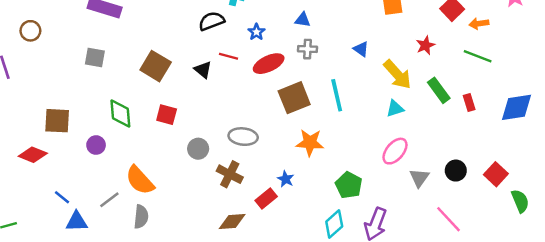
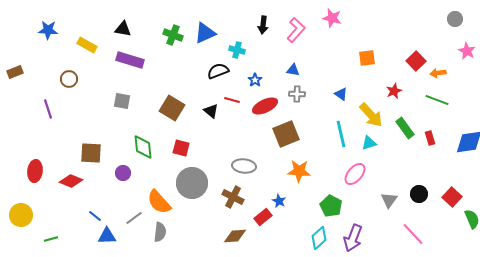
cyan line: (337, 95) -> (341, 134), moved
gray circle: (198, 149) -> (192, 183), moved, size x1.8
pink ellipse: (395, 151) -> (355, 174), moved

